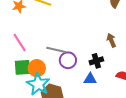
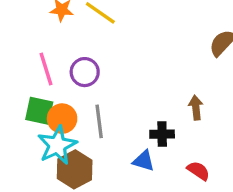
gray line: (56, 50) -> (99, 121), moved, turned 54
purple circle: (68, 60) -> (85, 72), moved

